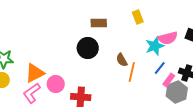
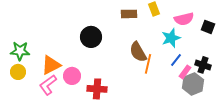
brown rectangle: (99, 23) -> (129, 14), moved
pink semicircle: (168, 38) -> (184, 19), moved
black circle: (88, 48) -> (91, 37), moved
brown semicircle: (122, 60) -> (138, 52), size x1.5

